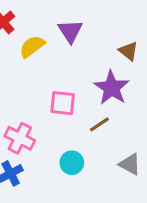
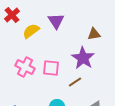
brown triangle: (128, 51) -> (94, 34), turned -48
pink cross: (20, 138) -> (25, 67), moved

